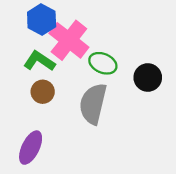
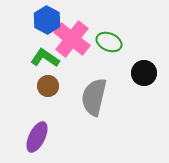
green ellipse: (103, 63) -> (109, 42), moved

